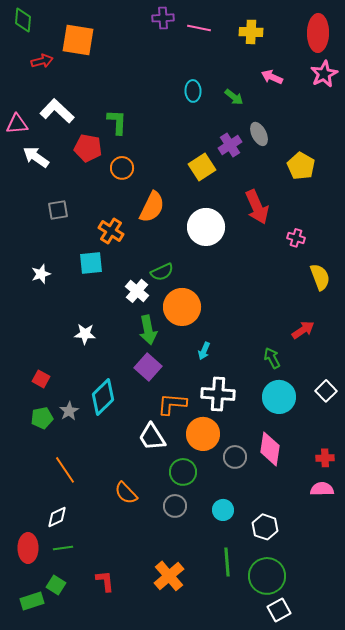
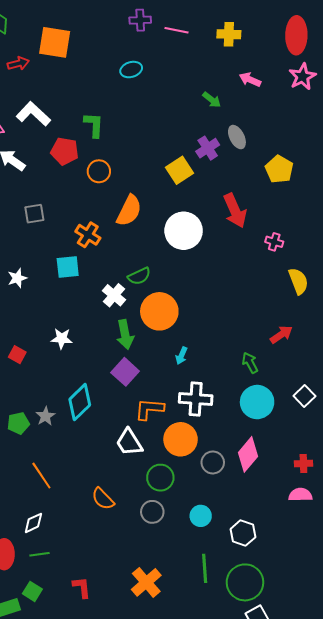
cyan ellipse: (193, 91) -> (131, 70), moved, turned 75
red square: (41, 379) -> (17, 355), moved
pink diamond: (270, 449) -> (248, 454), turned 32

